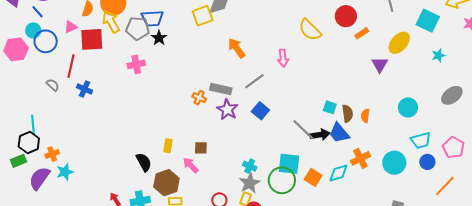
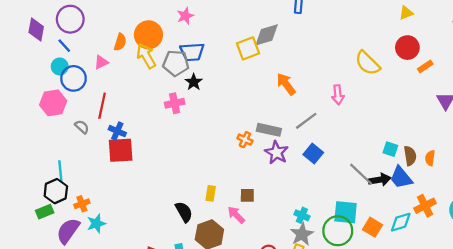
black star: (159, 38) -> (194, 82), moved
red square: (92, 39) -> (121, 150), moved
pink hexagon: (16, 49) -> (53, 103), moved

